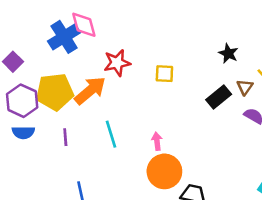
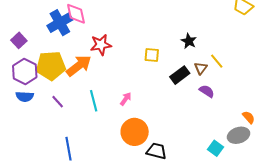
yellow square: (164, 74) -> (152, 55), moved
purple line: (65, 137) -> (58, 102), turned -40
pink arrow: (157, 141) -> (126, 99), moved, turned 40

